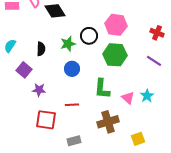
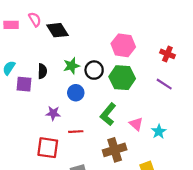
black circle: (89, 36) -> (94, 70), moved
purple square: (24, 70) -> (24, 84), moved, turned -35
green L-shape: (102, 89) -> (108, 114), turned 35
purple star: (39, 90) -> (53, 113), moved
cyan star: (147, 96) -> (159, 132), moved

